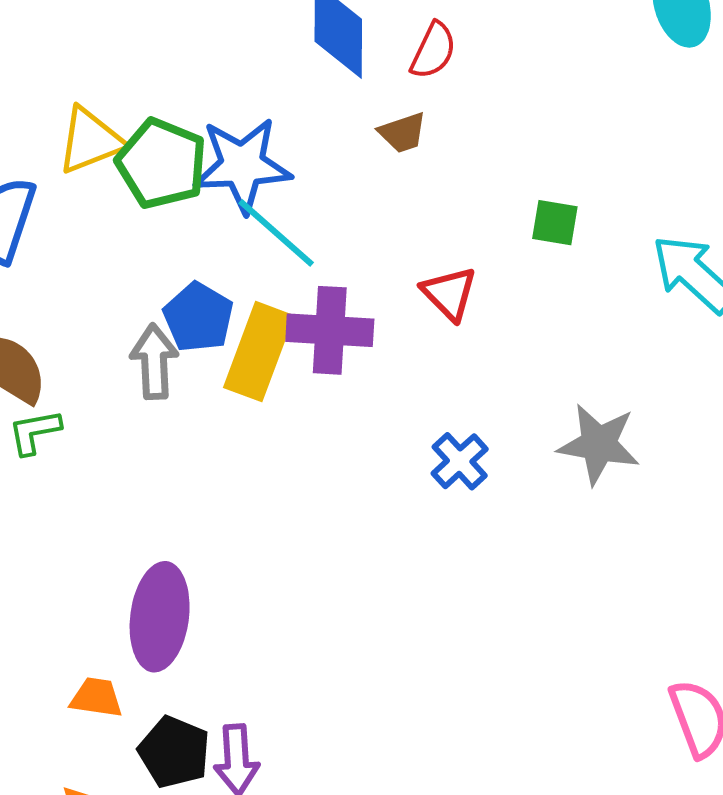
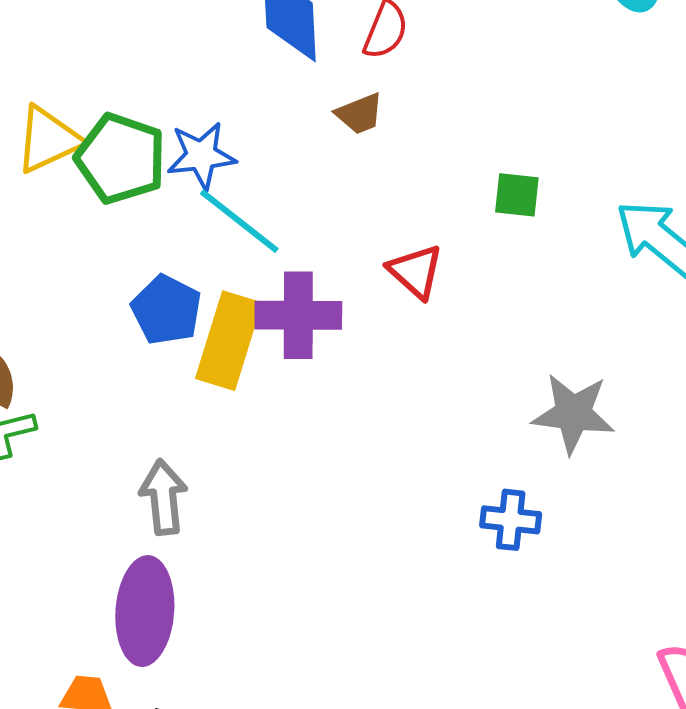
blue star: (242, 165) -> (201, 156), size x0.7
gray arrow: (154, 362) -> (164, 497), moved
blue cross: (460, 461) -> (511, 520), moved, turned -38

